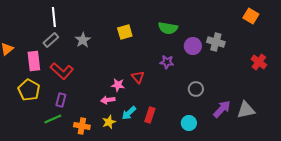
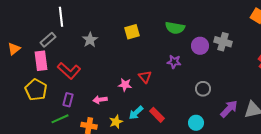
gray rectangle: (51, 40) -> (48, 40), moved
pink arrow: (108, 100) -> (100, 100), moved
red rectangle: (150, 115) -> (157, 115), turned -63

